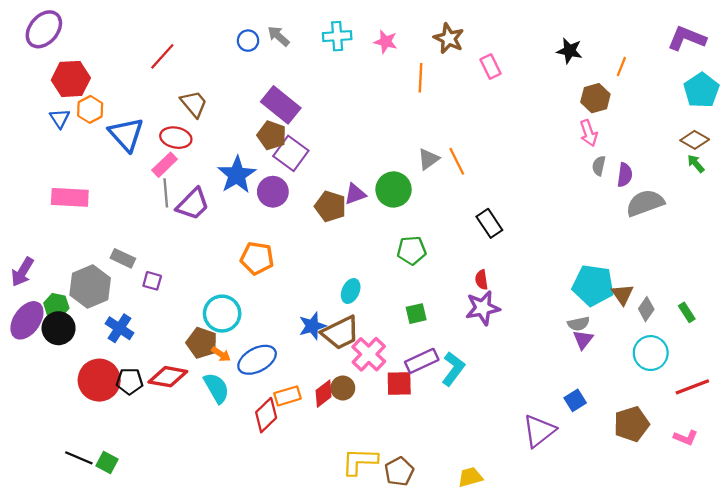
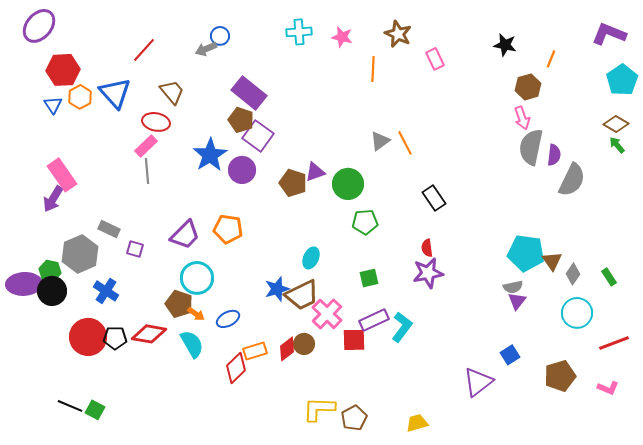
gray arrow: (278, 36) -> (206, 49), moved, turned -65
blue triangle: (126, 134) -> (115, 93), moved
gray semicircle: (599, 166) -> (531, 147), size x2.0
green circle: (394, 189) -> (348, 184), moved
pink rectangle: (70, 197) -> (62, 175), turned 52
gray semicircle: (645, 203) -> (572, 180), turned 136
purple trapezoid: (193, 204) -> (185, 235), moved
purple arrow: (22, 272) -> (53, 199), moved
purple ellipse: (27, 320) -> (24, 284), turned 52
blue ellipse: (257, 360) -> (228, 319), size x0.7

